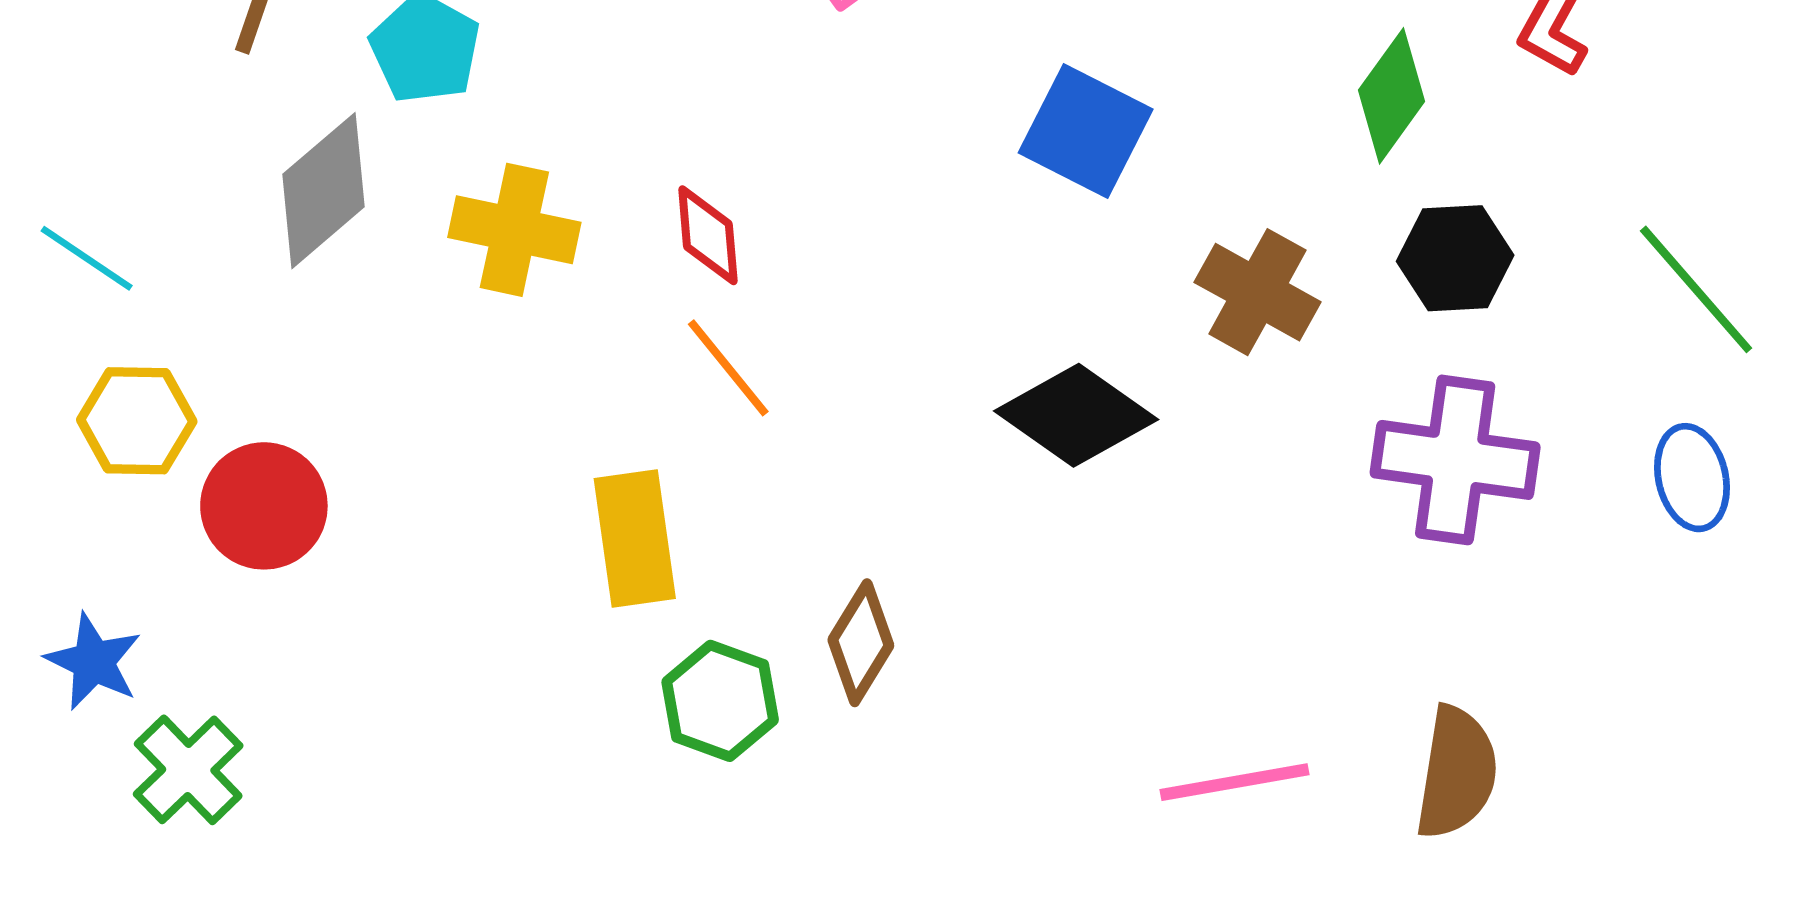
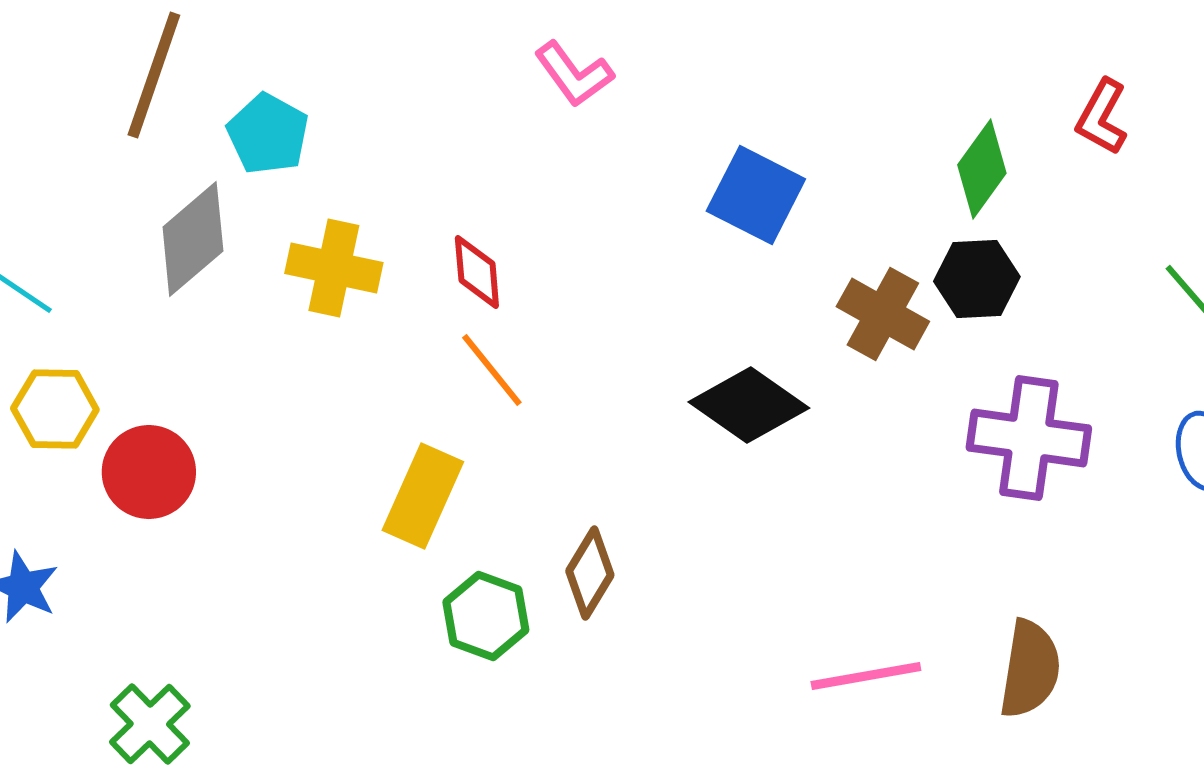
black hexagon: (1455, 258) -> (977, 279), moved
yellow rectangle: (635, 538) -> (423, 496), turned 32
green cross: (188, 770) -> (150, 724), moved

